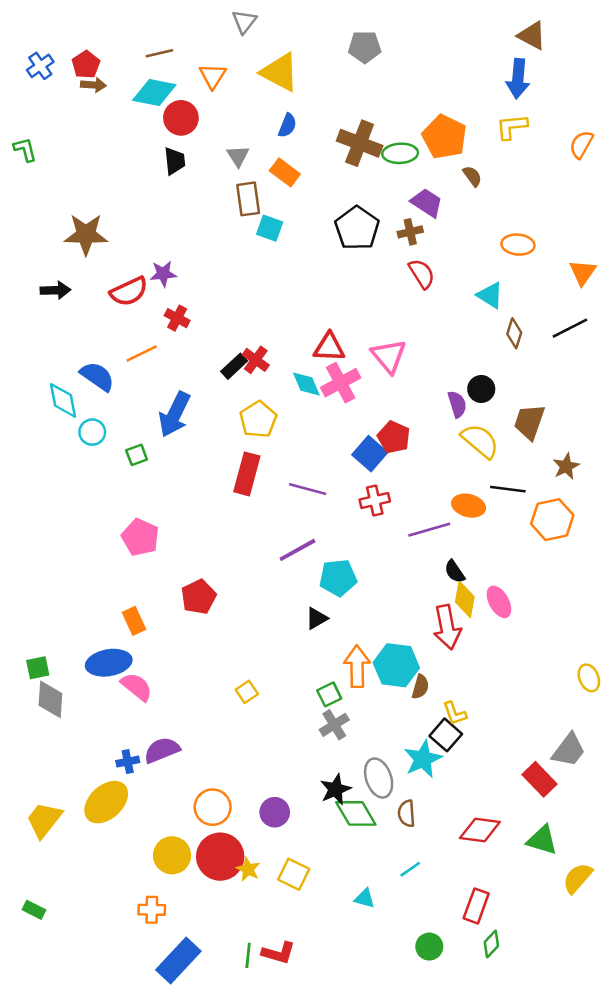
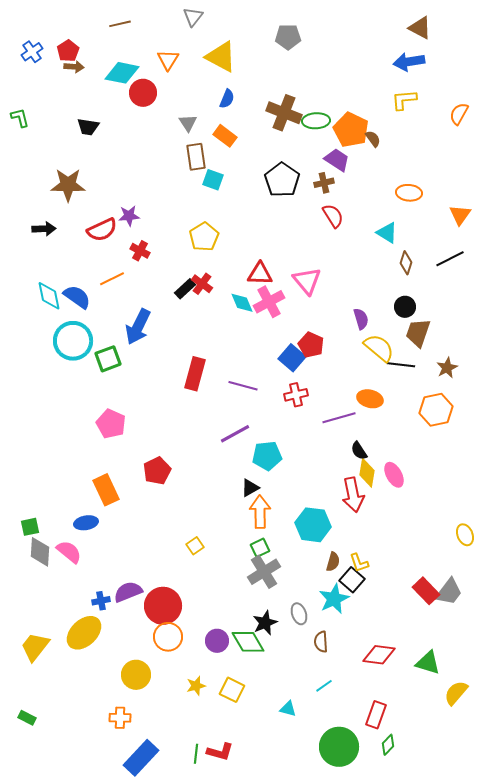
brown line: (159, 53) -> (120, 24), moved
blue arrow: (518, 79) -> (409, 62), turned 76
orange pentagon: (444, 137) -> (351, 130), moved
black trapezoid: (175, 161) -> (88, 127), moved, turned 105
black circle: (481, 389) -> (405, 307), moved
cyan diamond: (63, 400) -> (49, 296), moved
yellow pentagon: (258, 419) -> (204, 237), moved
cyan circle: (92, 432) -> (73, 341), size x1.8
green square: (137, 455) -> (108, 359), size x1.5
black line: (508, 489) -> (401, 365), moved
orange rectangle: (134, 621) -> (106, 490), size x1.4
blue ellipse: (109, 663) -> (86, 523), size x0.7
orange arrow: (357, 666) -> (260, 512), moved
pink semicircle: (137, 687) -> (69, 552), moved
brown semicircle: (420, 687) -> (333, 562), moved
gray cross: (334, 725) -> (264, 572), size x1.4
gray ellipse: (379, 778) -> (299, 614), size x0.7
red rectangle: (540, 779) -> (426, 591), moved
green diamond: (356, 813) -> (248, 642), moved
red circle: (220, 857) -> (163, 606), moved
yellow star: (248, 869) -> (196, 686), turned 30
green circle: (429, 947) -> (339, 747), size x1.8

